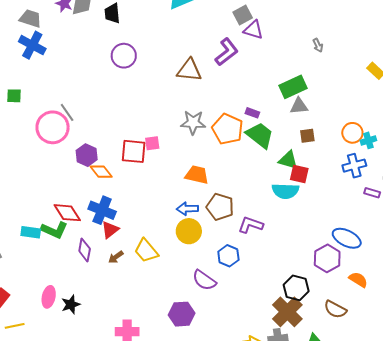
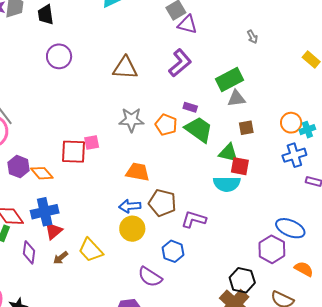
purple L-shape: (227, 52) -> (180, 63), moved
orange pentagon: (227, 129) -> (166, 125), size x0.7
purple hexagon: (87, 155) -> (18, 167), moved
blue cross: (102, 210) -> (45, 212), turned -32

